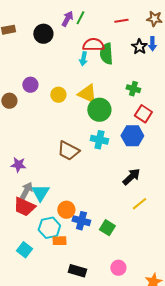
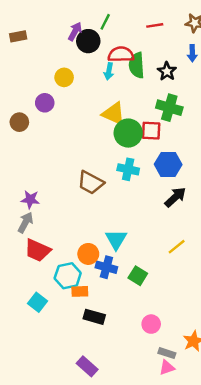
purple arrow: (67, 19) -> (75, 31), moved
black circle: (43, 34) -> (88, 41), moved
black star: (139, 47) -> (167, 71), moved
green cross: (133, 89) -> (169, 108), size x1.5
yellow circle: (58, 95) -> (64, 77), moved
red square: (143, 114) -> (151, 131), moved, turned -30
black arrow: (131, 177) -> (175, 197), moved
gray arrow: (26, 191) -> (25, 222), moved
cyan triangle: (40, 193) -> (116, 239), moved
black rectangle: (77, 271) -> (94, 317), moved

